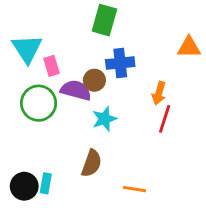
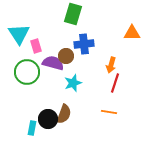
black circle: (24, 186) -> (48, 119), moved
orange line: (135, 189) -> (109, 112), moved

